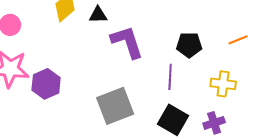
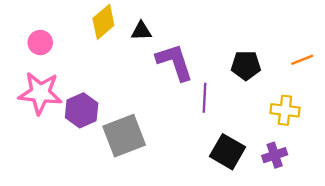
purple line: (170, 77) -> (205, 98), moved
gray square: (115, 106) -> (124, 136), moved

